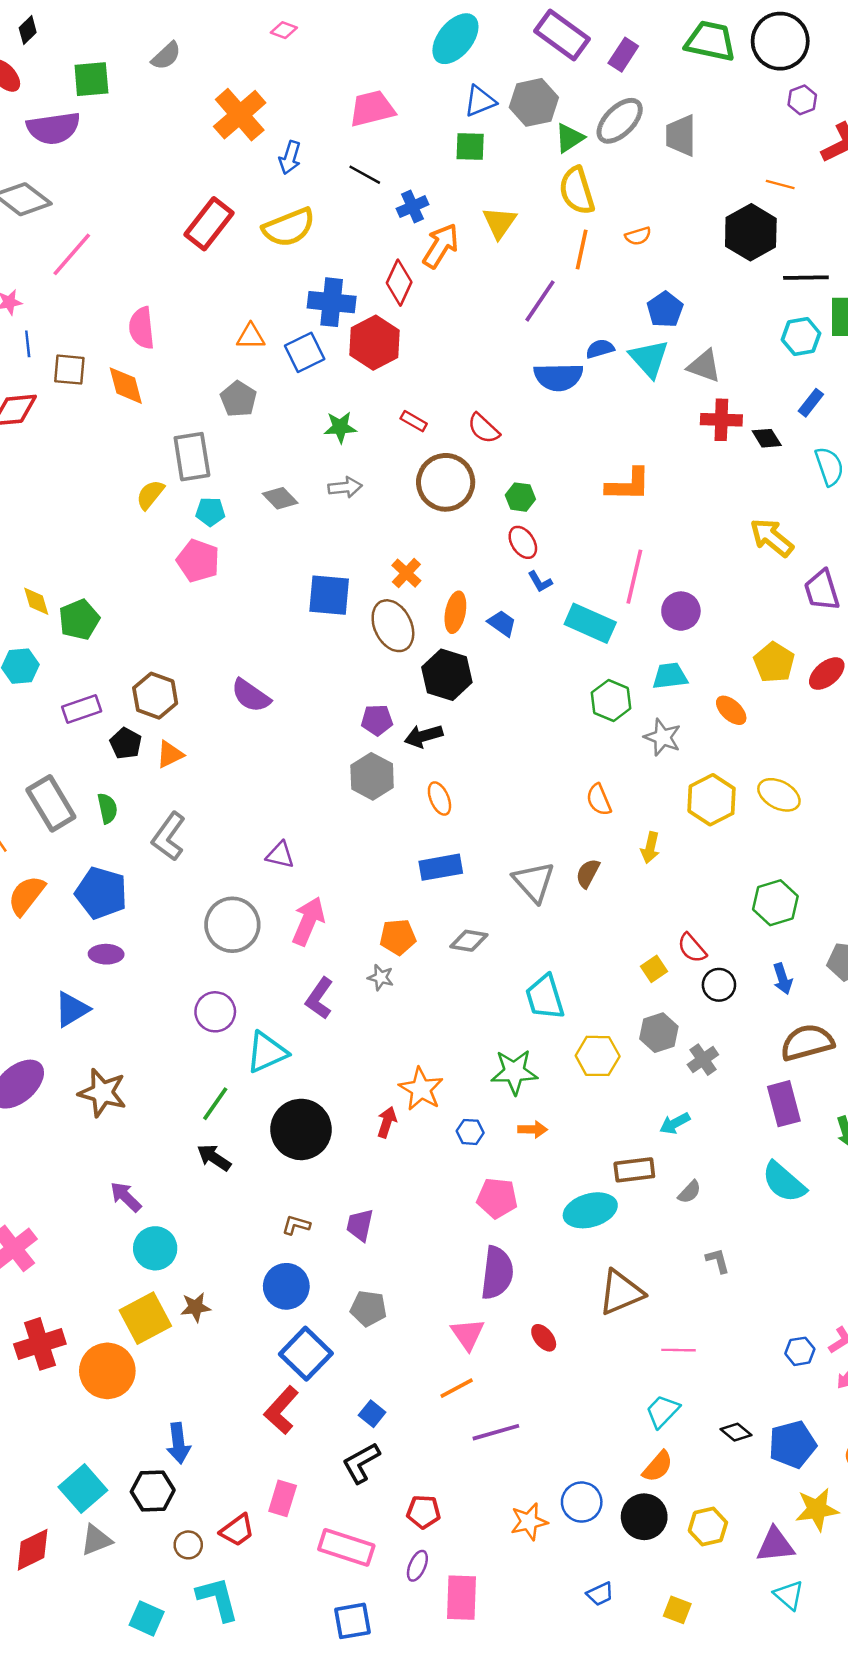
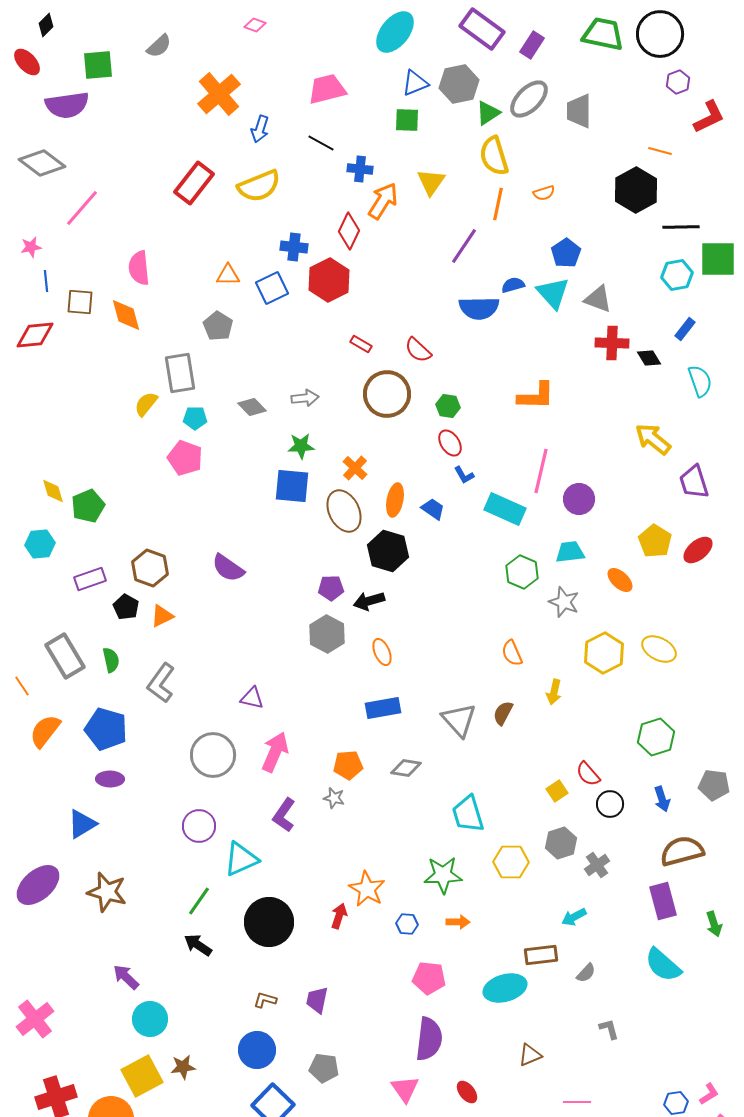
blue cross: (413, 207) -> (360, 169), turned 30
blue cross: (332, 302) -> (294, 247), size x0.7
green star: (340, 427) -> (301, 446), moved
brown triangle: (621, 1292) -> (530, 1055), size x0.6

